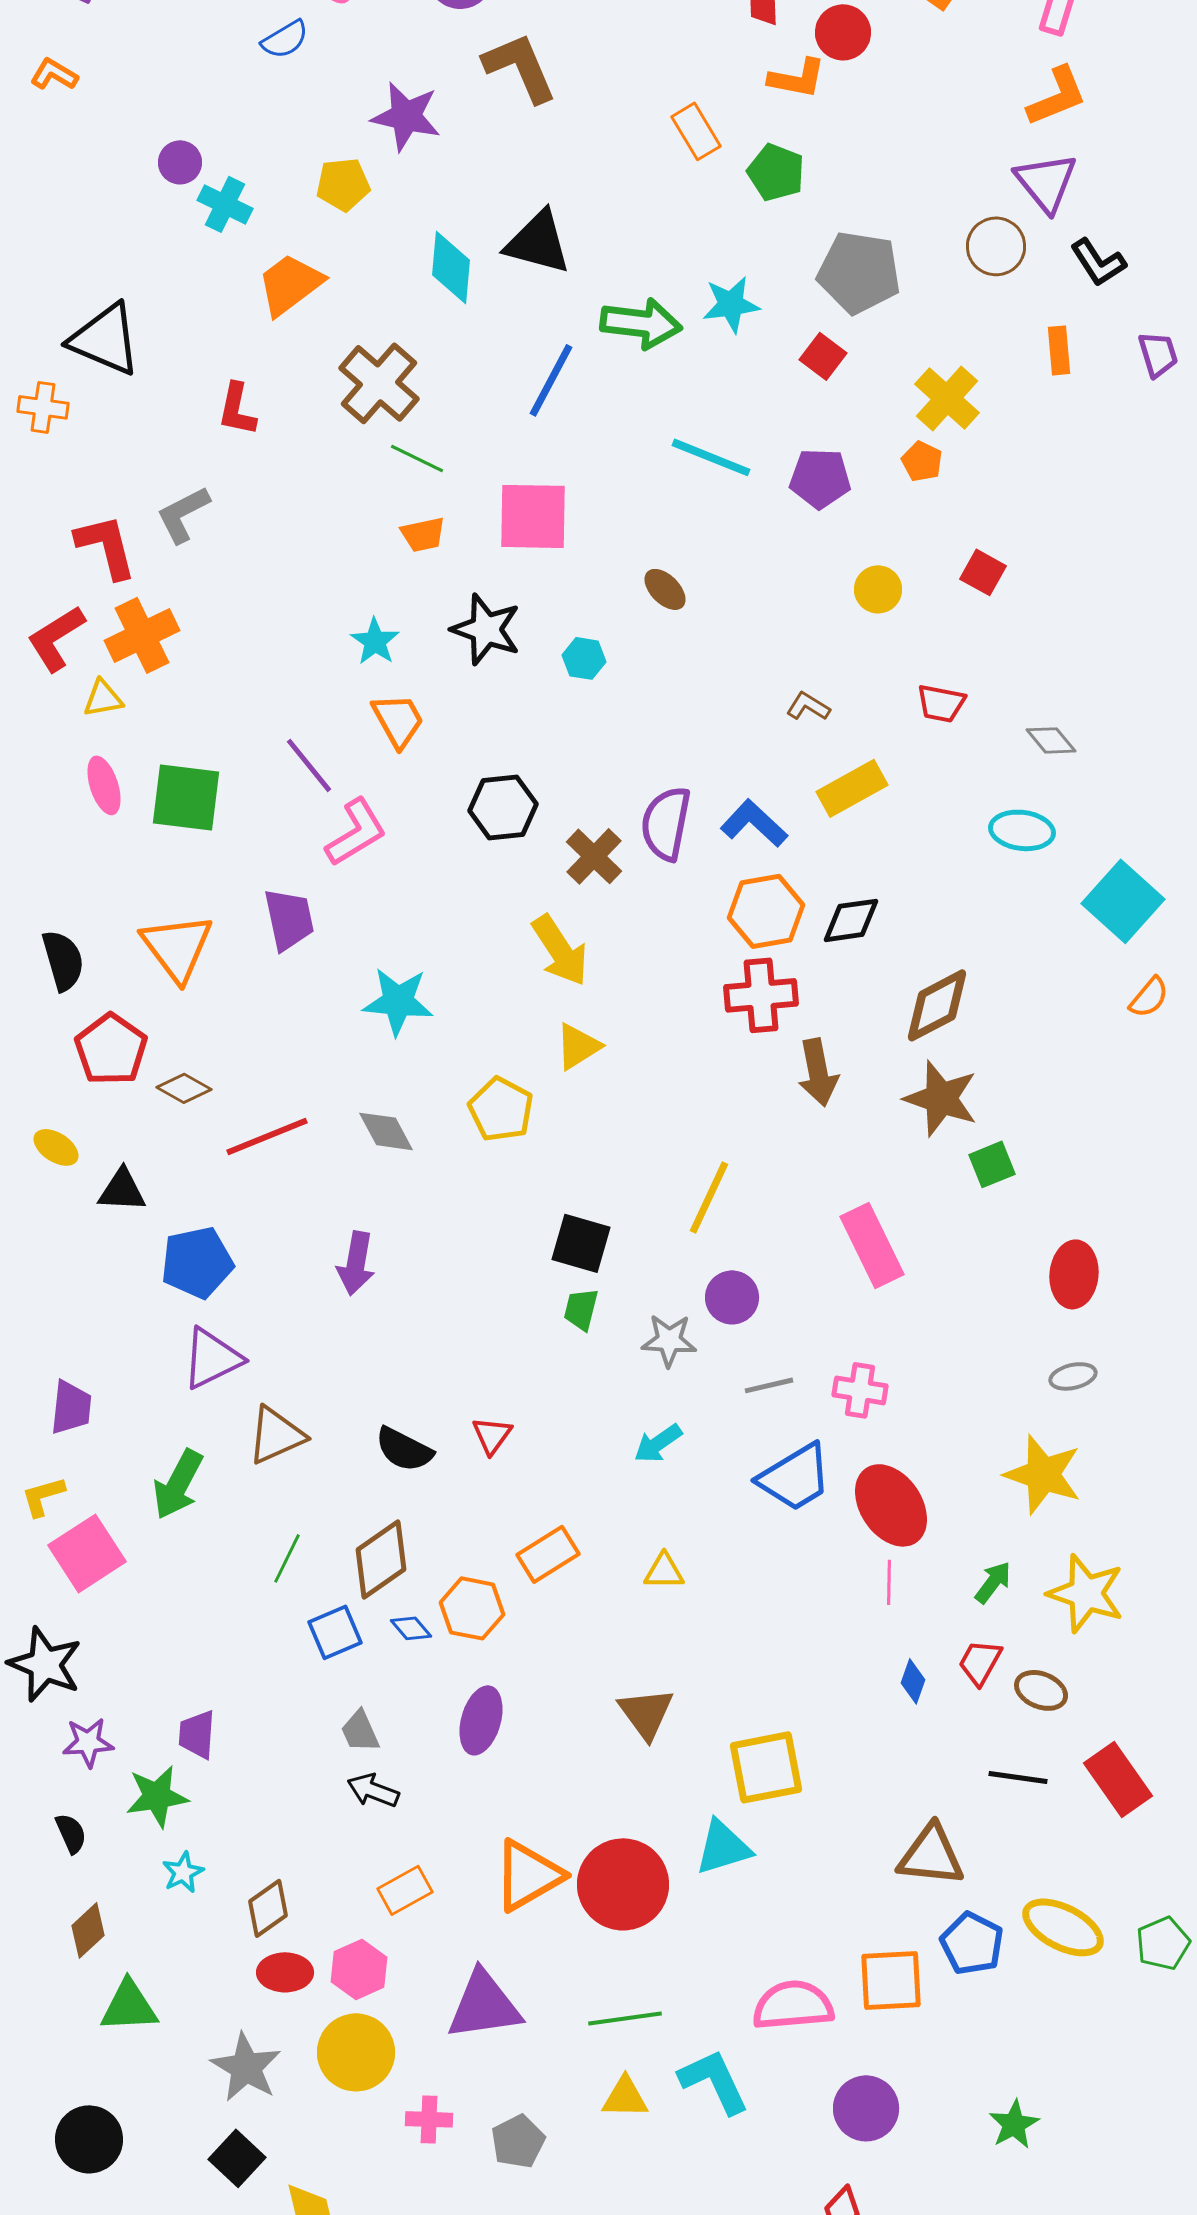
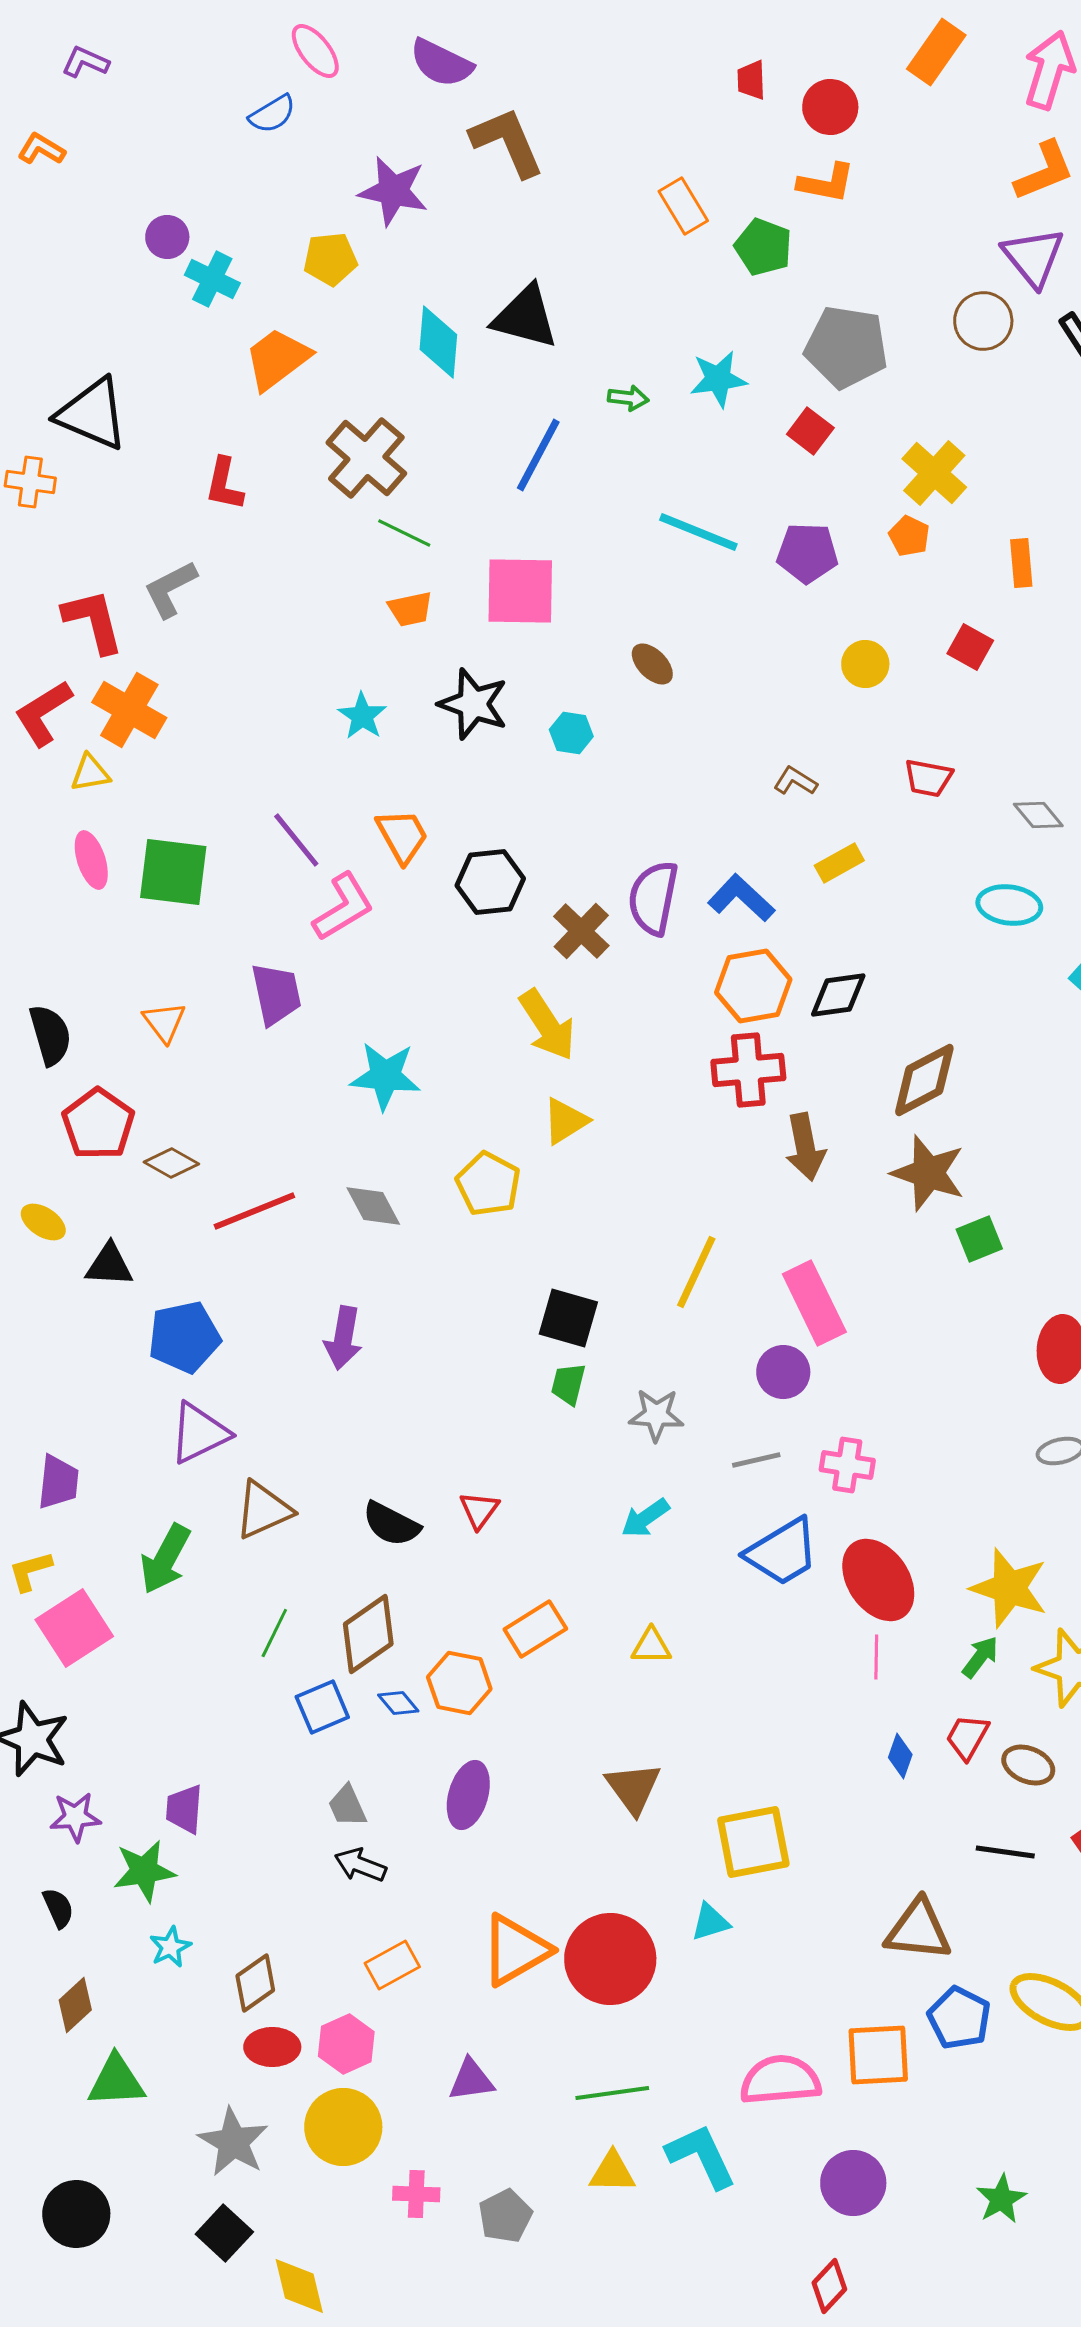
orange L-shape: (797, 78) -> (826, 183), moved
green arrow: (641, 323) -> (628, 398), size x0.5
orange rectangle: (1059, 350) -> (1021, 563), moved
orange cross: (142, 635) -> (129, 710), turned -34
orange trapezoid: (398, 720) -> (402, 836), moved
yellow rectangle: (852, 788) -> (839, 863), size x0.7
orange triangle: (177, 947) -> (164, 1022), size x0.6
pink rectangle: (872, 1245) -> (814, 1303), moved
purple circle: (732, 1297) -> (783, 1372), moved
yellow star: (1043, 1474) -> (1009, 1588), moved
cyan triangle: (723, 1847) -> (710, 1922), size x0.7
purple triangle: (484, 2005) -> (471, 2080), size x0.6

